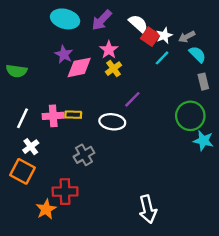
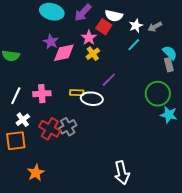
white semicircle: (138, 24) -> (114, 16), turned 150
red square: (150, 37) -> (104, 27), moved
cyan semicircle: (197, 54) -> (170, 53), moved
yellow rectangle: (73, 115) -> (77, 93), moved
orange square: (22, 171) -> (16, 141), turned -35
red cross: (65, 192) -> (50, 129), moved, turned 30

